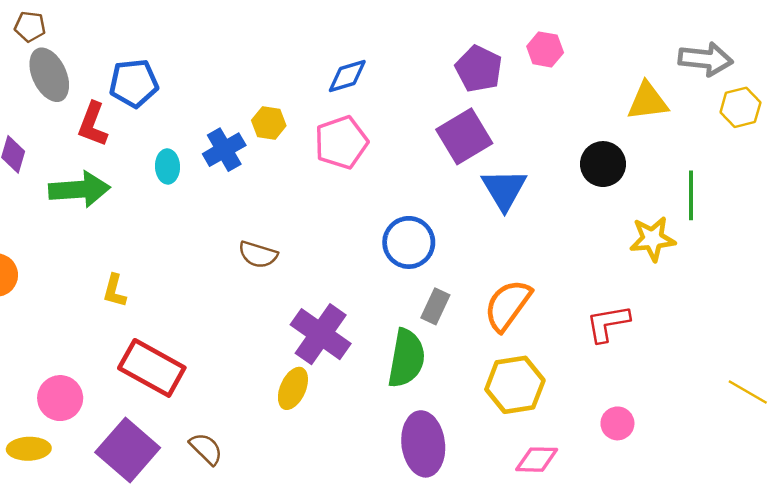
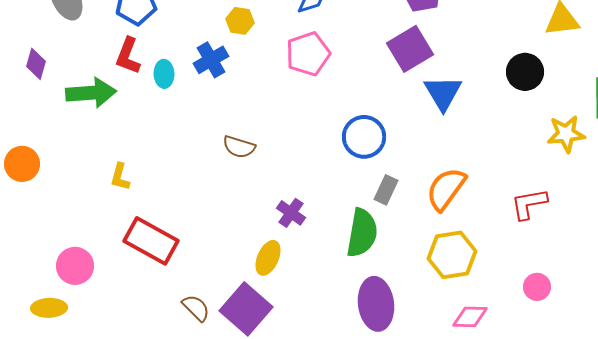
yellow hexagon: (269, 123) -> (240, 21), moved
red L-shape: (93, 124) -> (128, 56), moved
purple cross: (321, 334) -> (291, 213), size x0.6
purple square: (128, 450) -> (246, 309), moved

